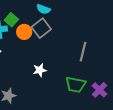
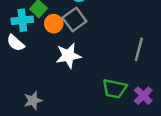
gray line: (83, 52) -> (139, 49), moved
white star: (40, 70) -> (68, 56), moved, size x1.5

